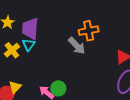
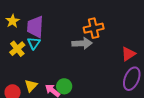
gray arrow: (77, 46) -> (82, 43), turned -48
yellow triangle: (15, 87) -> (31, 86), moved

